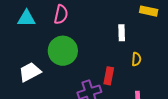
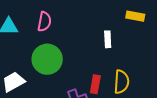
yellow semicircle: (136, 59) -> (121, 82), moved, size x1.6

